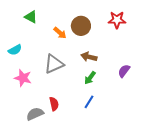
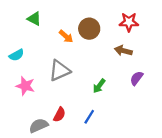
brown arrow: (89, 57) -> (123, 51), moved
blue line: (89, 102) -> (89, 117), moved
red semicircle: (54, 104) -> (59, 115), turned 40

